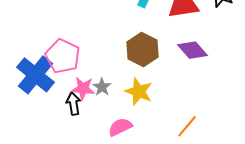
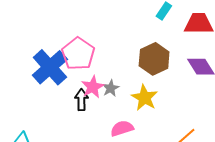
pink star: (83, 88) -> (93, 87), turned 30

